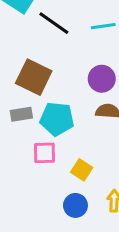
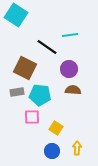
black line: (54, 23) -> (47, 47), moved

